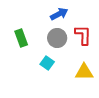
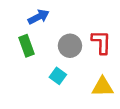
blue arrow: (59, 14) -> (39, 17), moved

